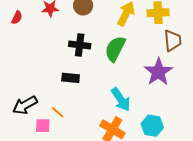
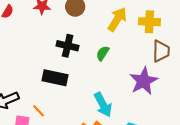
green semicircle: (115, 49) -> (103, 53), size x0.6
black rectangle: (71, 78) -> (55, 78), size x1.4

